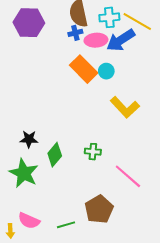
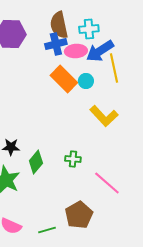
yellow line: (137, 22) -> (114, 68), moved, turned 48
blue cross: (75, 33) -> (56, 44), size x1.5

